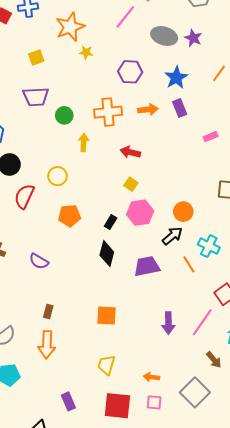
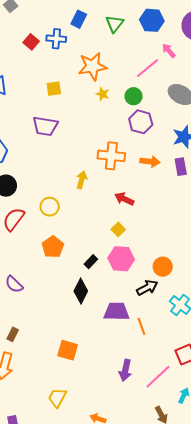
green circle: (64, 115) -> (133, 96), moved
orange pentagon: (69, 216) -> (53, 247), turned 30
orange line: (189, 264) -> (141, 326), moved

